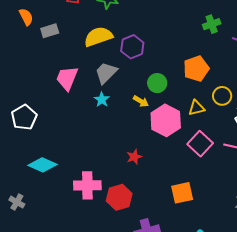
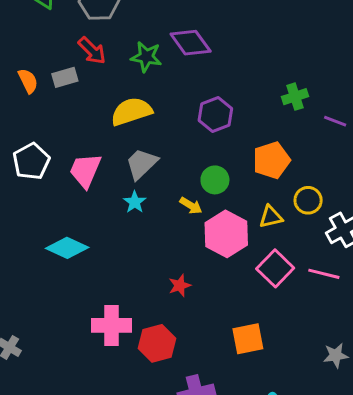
gray rectangle: (50, 31) -> (65, 77), moved
purple hexagon: (132, 47) -> (215, 114), moved
white pentagon: (24, 117) -> (31, 161), moved
cyan diamond: (43, 165) -> (67, 248), moved

